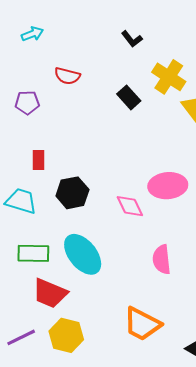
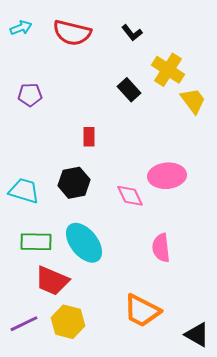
cyan arrow: (32, 34) -> (21, 28), moved
red semicircle: (67, 76) -> (72, 33), moved, size x1.5
red rectangle: (39, 160) -> (89, 137), moved

